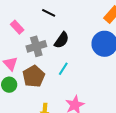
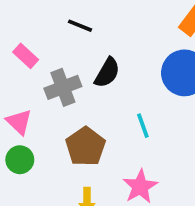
cyan line: (63, 69) -> (143, 126), moved, turned -48
brown pentagon: (34, 76) -> (86, 147), moved

